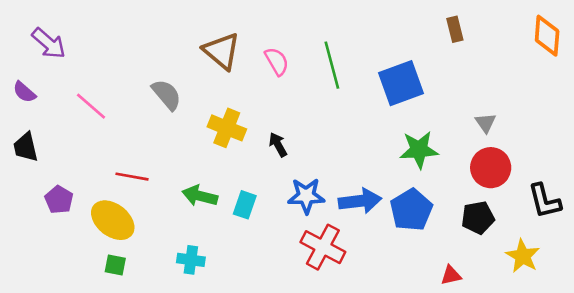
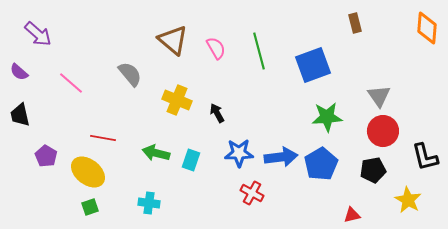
gray triangle: (486, 123) -> (379, 96), size x1.4
red cross: (323, 247) -> (252, 193), size x0.7
green square: (115, 265) -> (90, 207), turned -30

